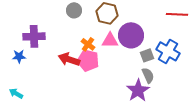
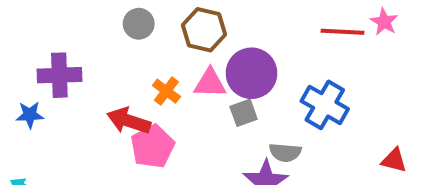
gray square: (147, 55) -> (244, 113), moved
pink pentagon: (88, 60) -> (153, 146), moved, turned 30
gray semicircle: (148, 75) -> (285, 152), turned 119

